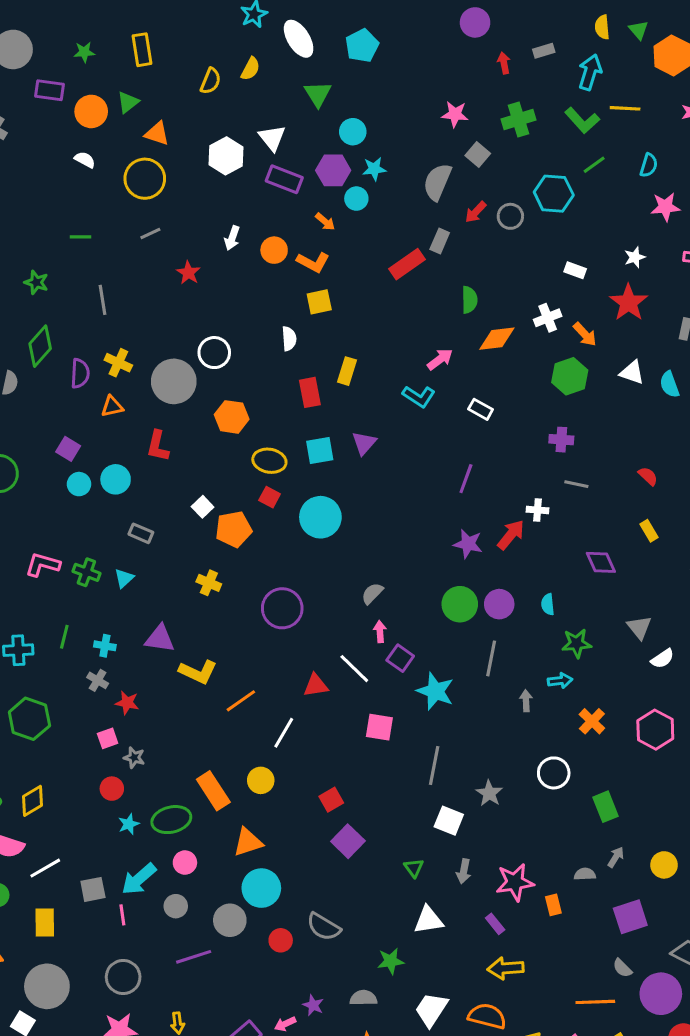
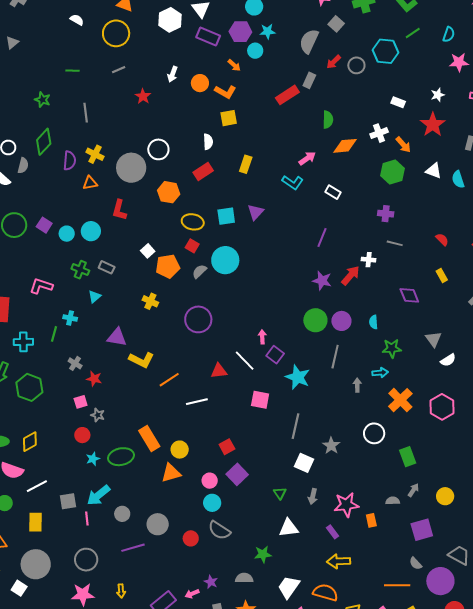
red rectangle: (310, 392) -> (203, 171), moved, turned 66
purple square: (68, 449) -> (44, 225), moved
green cross: (86, 572) -> (80, 270), moved
gray semicircle: (372, 593) -> (199, 271), moved
cyan cross: (105, 646) -> (70, 318), moved
orange cross: (592, 721) -> (400, 400), size x1.4
white line: (284, 733) -> (197, 402), turned 45
yellow circle: (261, 780) -> (180, 450), moved
pink circle: (185, 863) -> (210, 481), moved
cyan circle: (261, 888) -> (212, 503), moved, size x0.7

